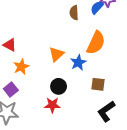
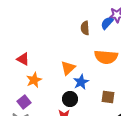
orange semicircle: (96, 43) -> (106, 57), turned 70
blue star: (78, 63) -> (81, 82), moved

